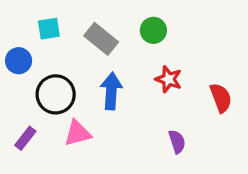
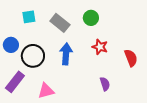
blue circle: (19, 61) -> (11, 45), moved
pink triangle: (78, 133) -> (46, 91), moved
purple rectangle: (25, 138) -> (15, 82), size x1.5

